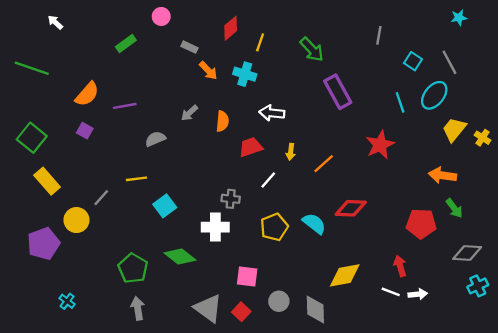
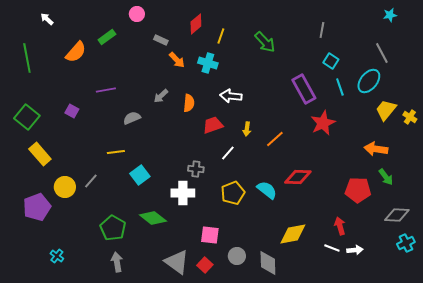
cyan square: (413, 61) -> (331, 61), moved
green line: (32, 68) -> (27, 58), turned 60
purple rectangle: (338, 92) -> (304, 89), moved
orange semicircle: (87, 94) -> (76, 52), moved
gray line: (101, 198) -> (91, 181), moved

